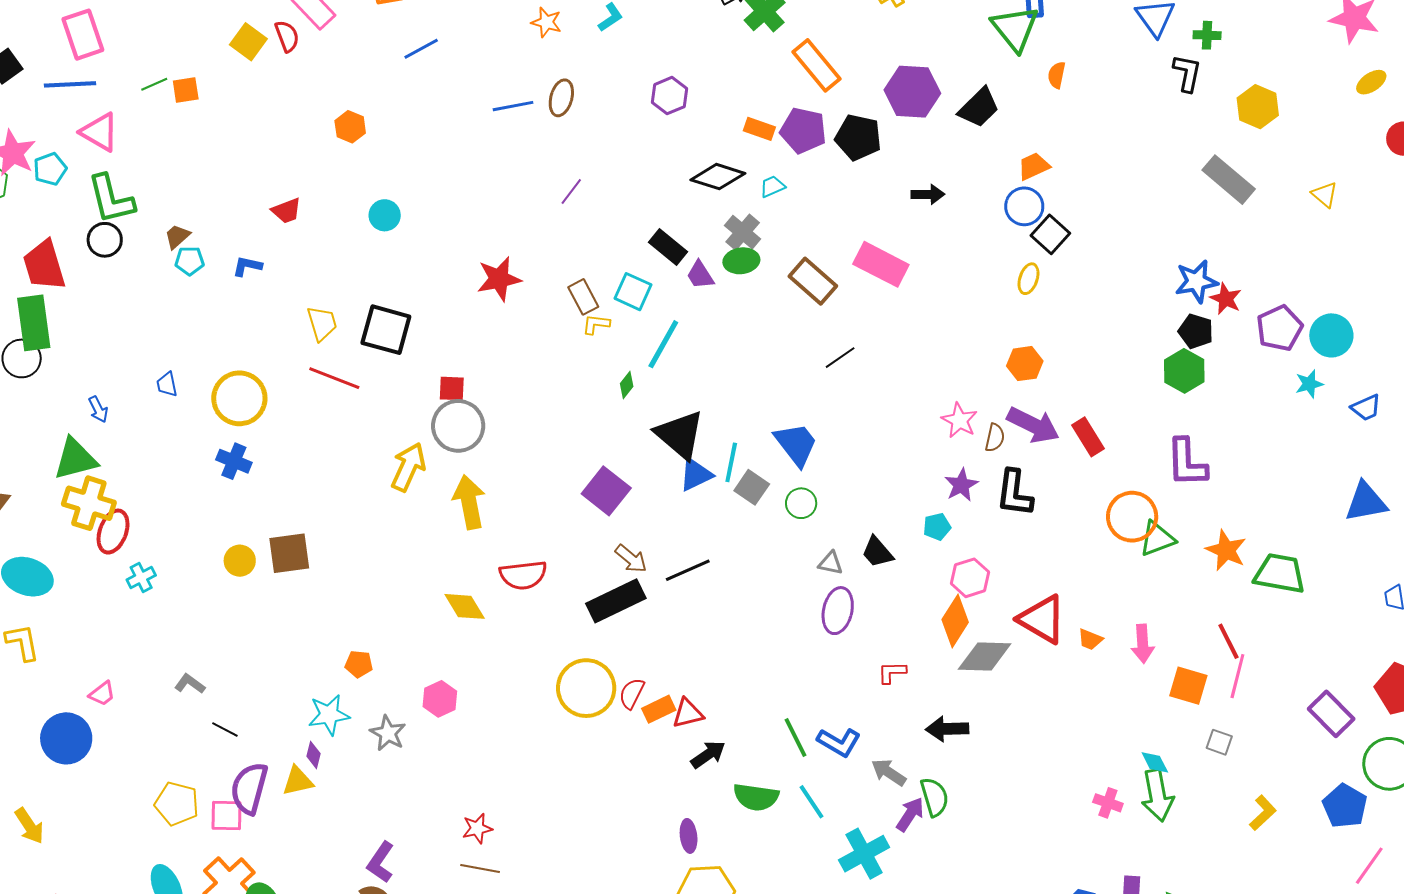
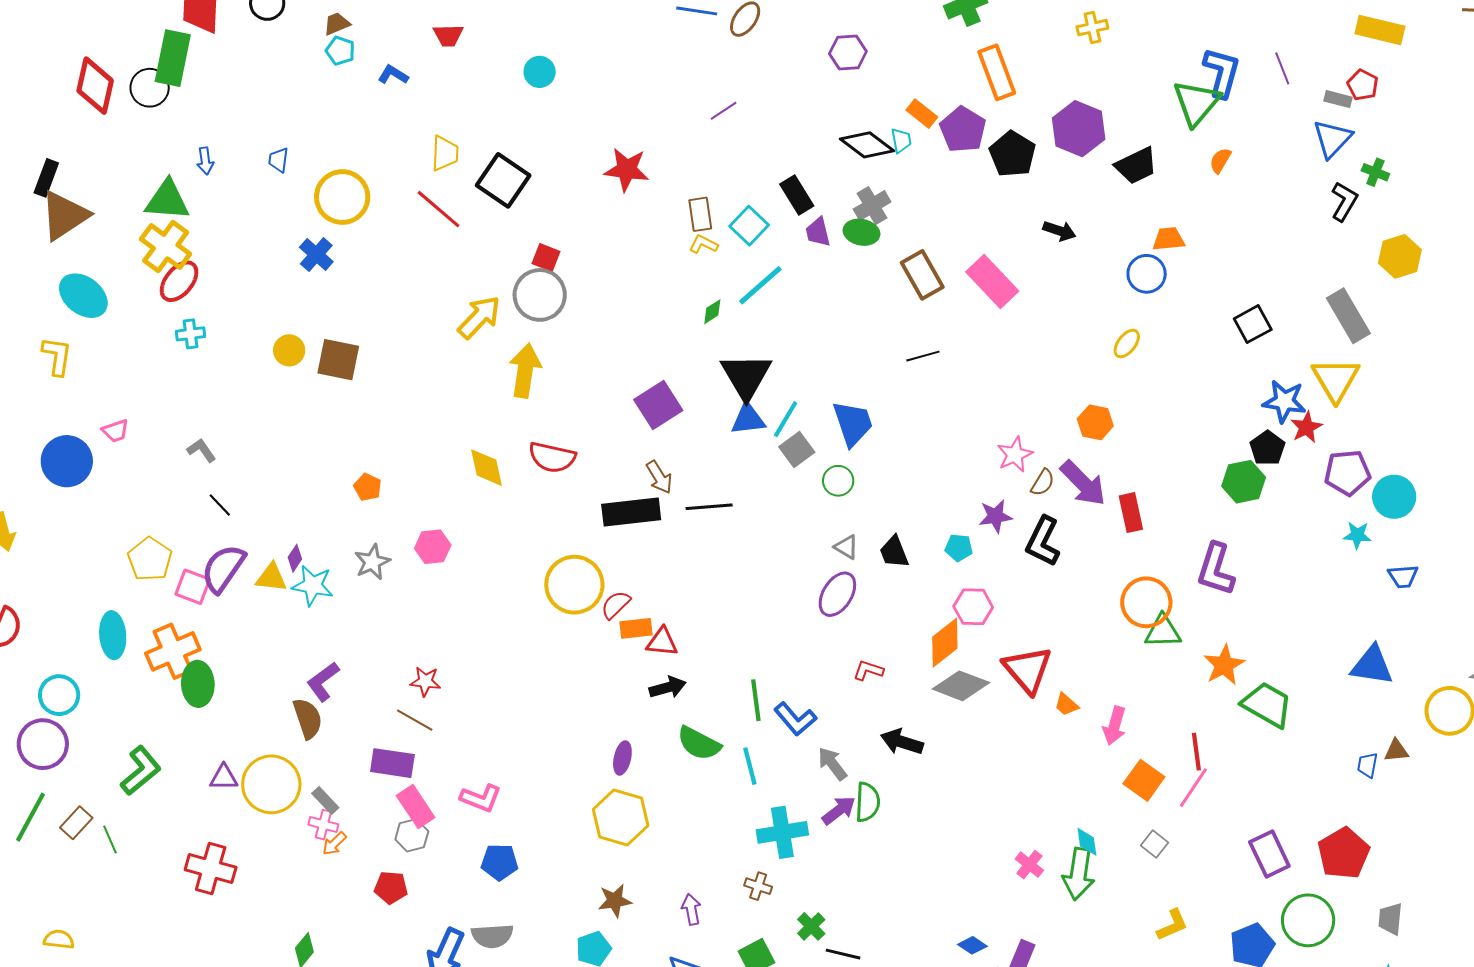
cyan trapezoid: (772, 187) -> (901, 141), moved, turned 84
yellow triangle: (1325, 195) -> (1336, 379), moved, size x1.8
black square: (1050, 234) -> (1253, 324), moved
cyan star: (329, 715) -> (313, 585), moved

